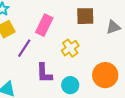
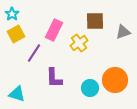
yellow cross: (70, 48) -> (79, 43), moved
cyan circle: (70, 85) -> (90, 88), moved

